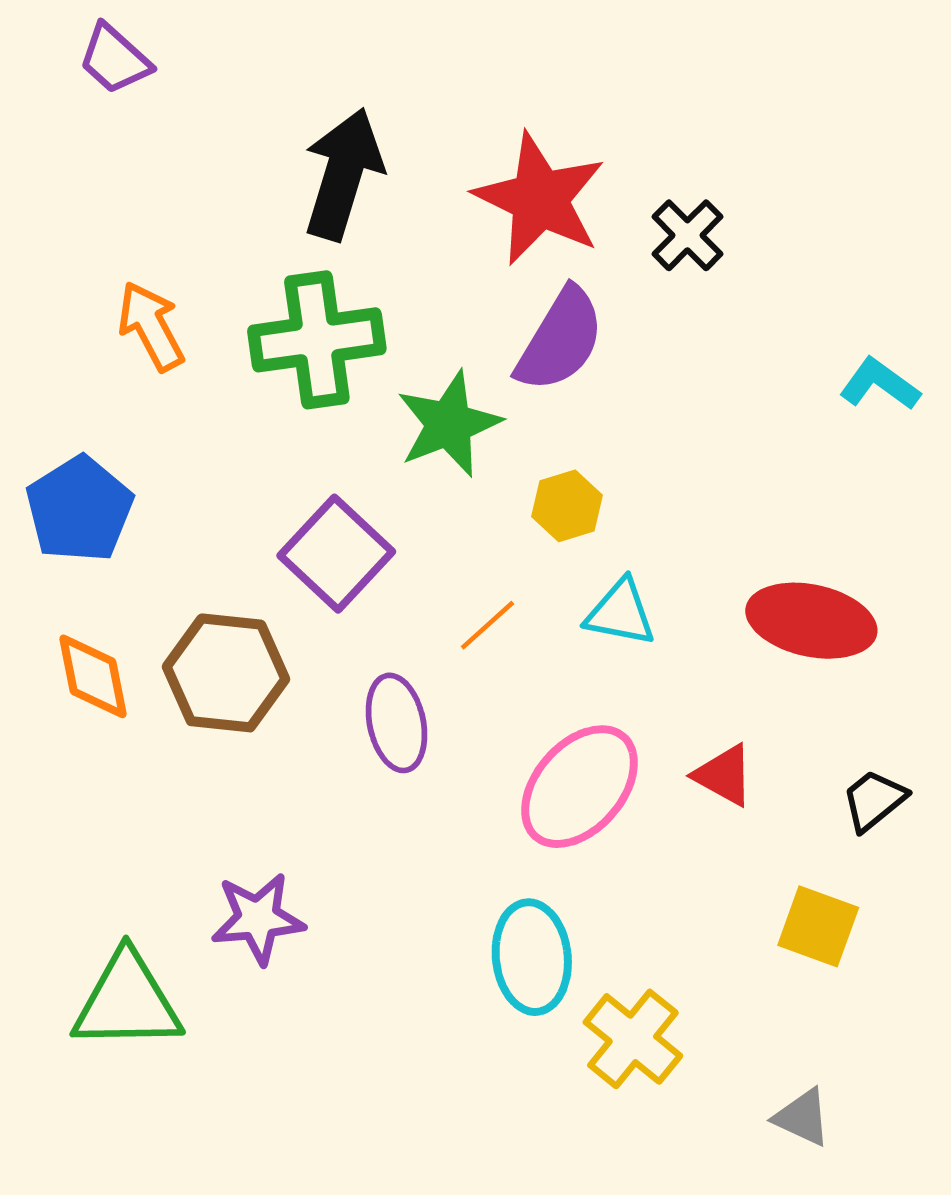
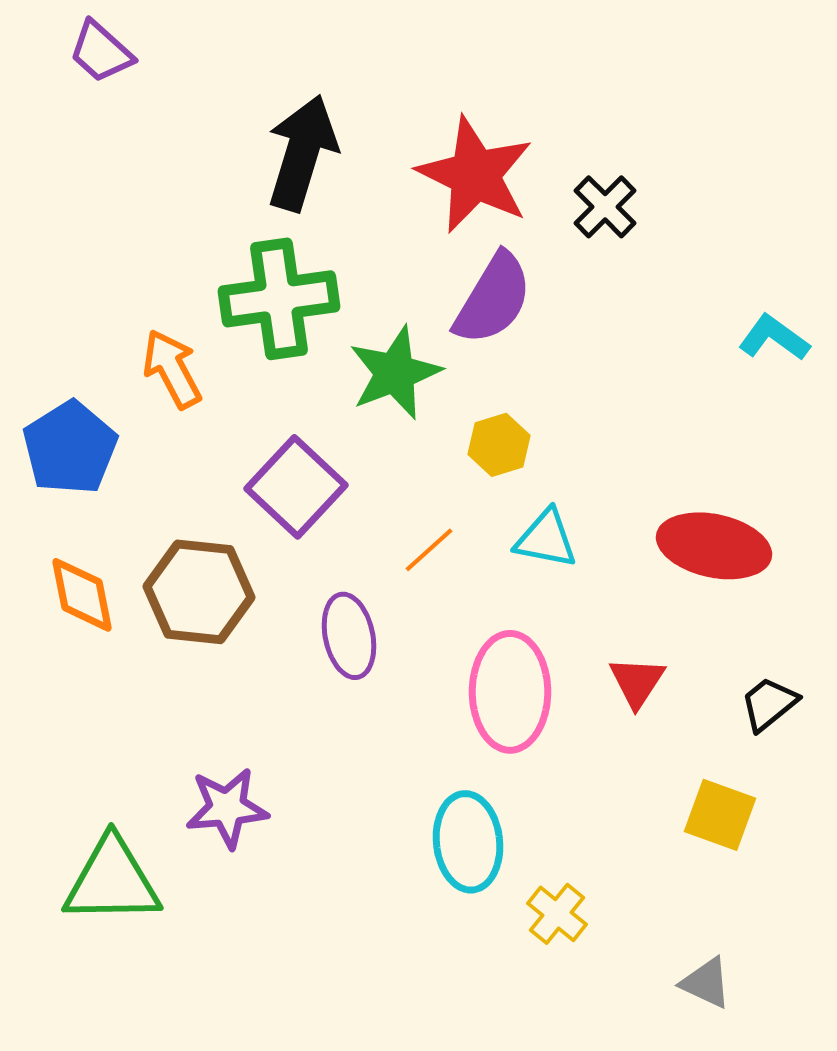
orange arrow: (151, 326) -> (172, 369), moved
red triangle: (724, 775) -> (637, 682), turned 34
pink ellipse: (580, 787) -> (510, 692), turned -41
yellow cross: (633, 1039) -> (557, 914), size x0.7

